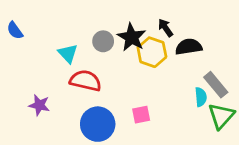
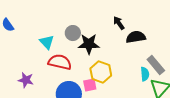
black star: (132, 37) -> (89, 44), moved, turned -30
yellow hexagon: (152, 52) -> (101, 72), moved
pink square: (141, 115) -> (90, 85), moved

